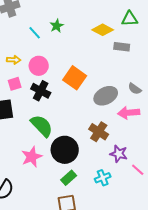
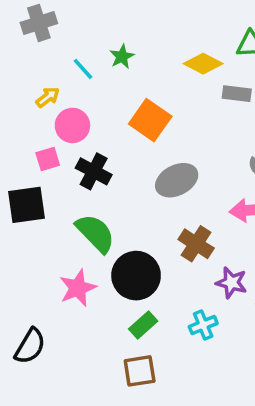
yellow arrow: (14, 60) -> (48, 97), moved, turned -40
pink circle: (39, 66) -> (72, 125), moved
orange square: (75, 78) -> (150, 120), moved
gray ellipse: (106, 96) -> (177, 180), moved

